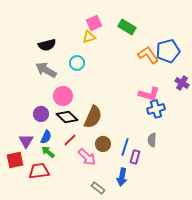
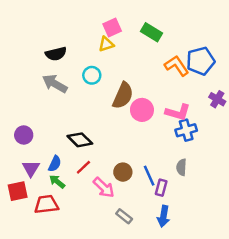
pink circle: (63, 96) -> (142, 110), moved
purple circle: (41, 114) -> (24, 135), moved
brown semicircle: (93, 117) -> (123, 96), moved
blue line: (125, 147) -> (149, 176), turned -42
blue arrow: (122, 177) -> (163, 216), moved
gray rectangle: (98, 188) -> (124, 216), moved

